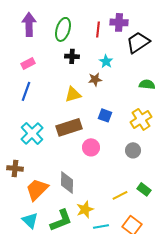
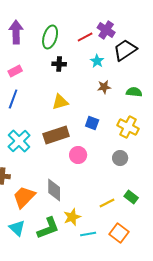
purple cross: (119, 22) -> (106, 30), turned 30
red line: (98, 29) -> (85, 37), turned 56
cyan star: (106, 61) -> (97, 61), moved
brown star: (95, 79) -> (104, 87), moved
yellow cross: (141, 119) -> (128, 127), turned -30

